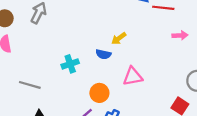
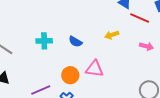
yellow arrow: (119, 38) -> (112, 35), moved
orange circle: (99, 93) -> (70, 75), moved

